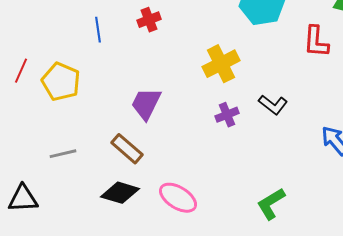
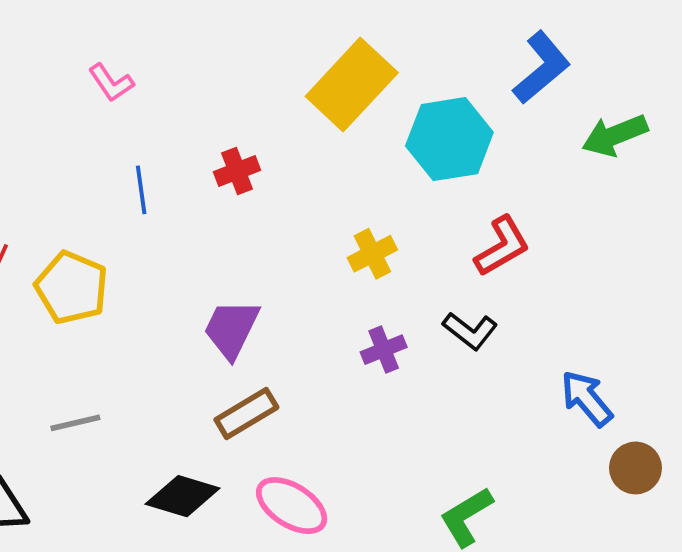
red L-shape: (316, 42) -> (502, 246), moved, turned -124
yellow cross: (221, 64) -> (372, 254), size x0.7
brown rectangle: (127, 149) -> (246, 413), moved, turned -72

